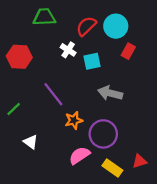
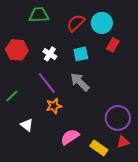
white cross: (68, 50) -> (50, 54), moved
gray arrow: (110, 93) -> (80, 82), moved, turned 30
orange star: (74, 120) -> (54, 106), moved
purple circle: (103, 134) -> (118, 118), moved

